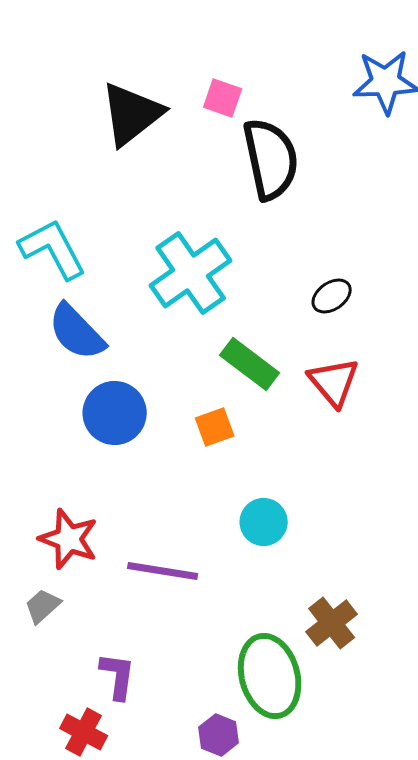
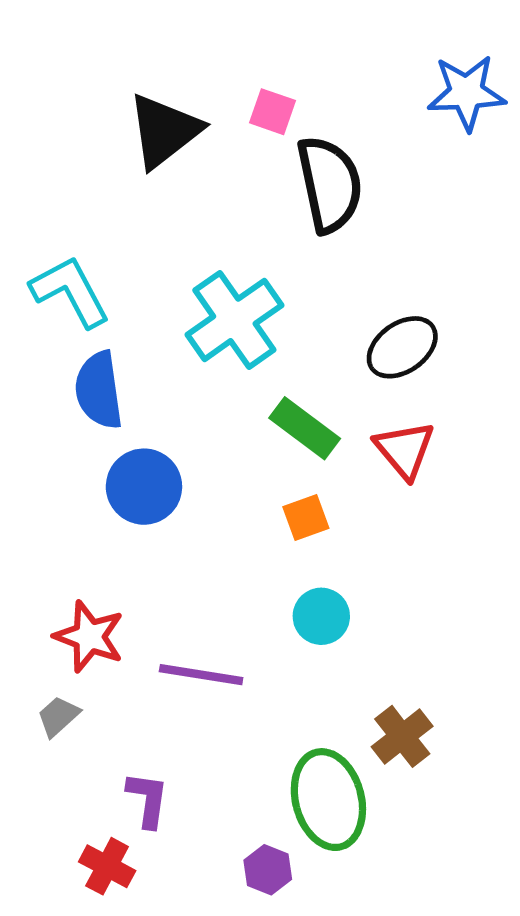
black ellipse: (332, 296) -> (402, 347), size x1.5
blue semicircle: (77, 332) -> (99, 390), turned 36
orange square: (215, 427) -> (306, 518), moved

